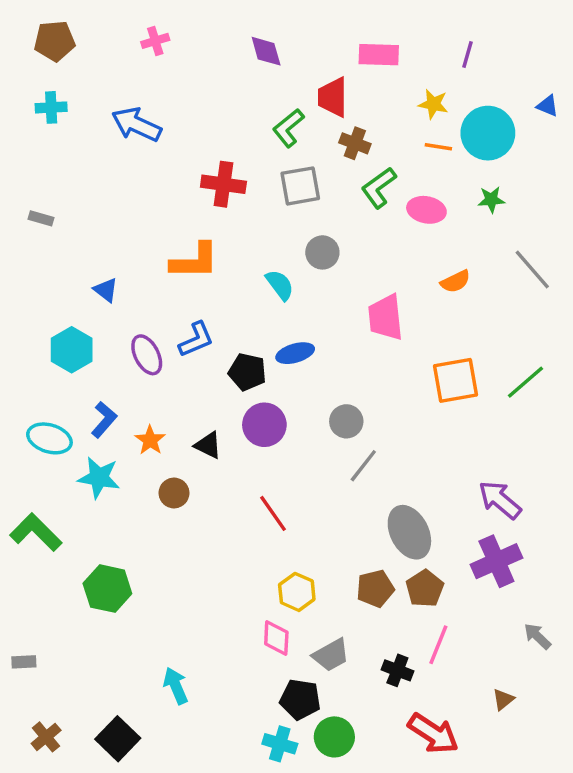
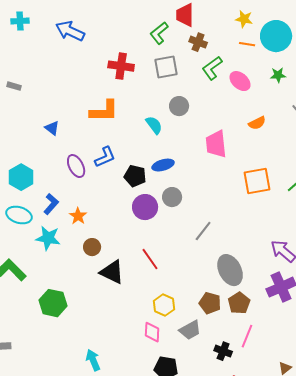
pink ellipse: (426, 210) -> (240, 81), turned 30
cyan hexagon: (72, 350) -> (21, 177), moved
gray circle: (346, 421) -> (172, 197), moved
black triangle: (208, 445) -> (112, 272), moved, size x1.5
brown pentagon: (375, 589) -> (210, 303), turned 30
gray trapezoid: (331, 655) -> (190, 330), moved

